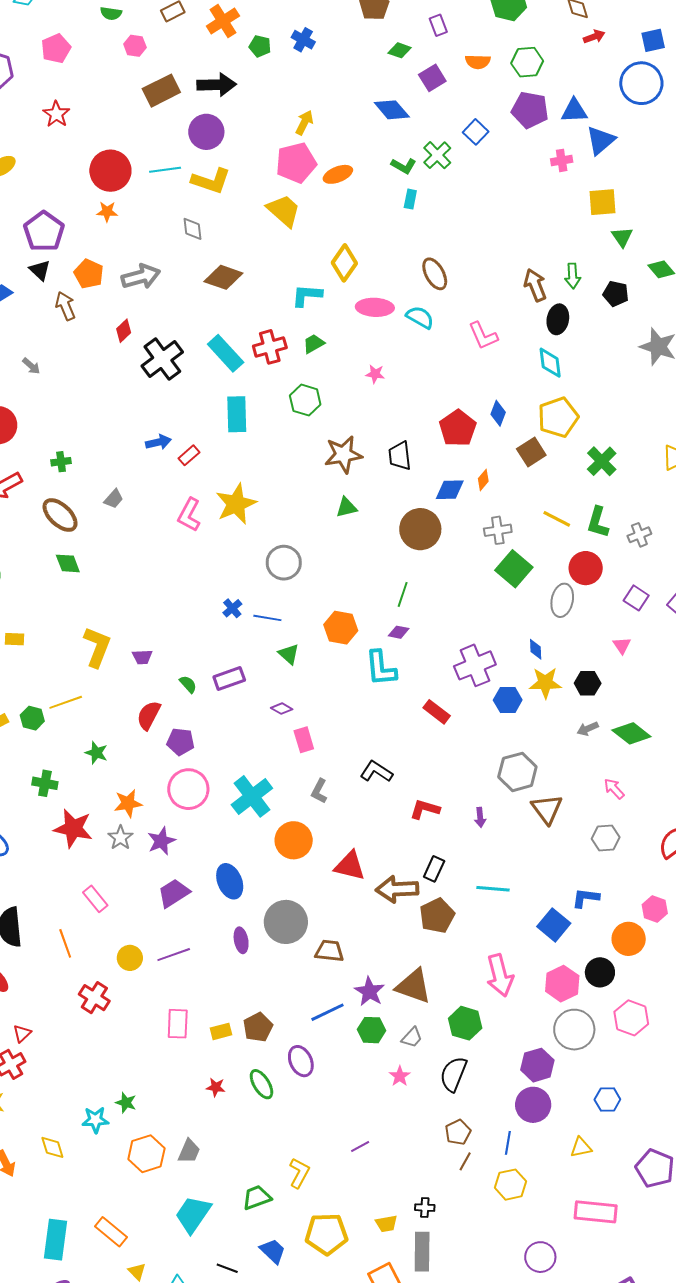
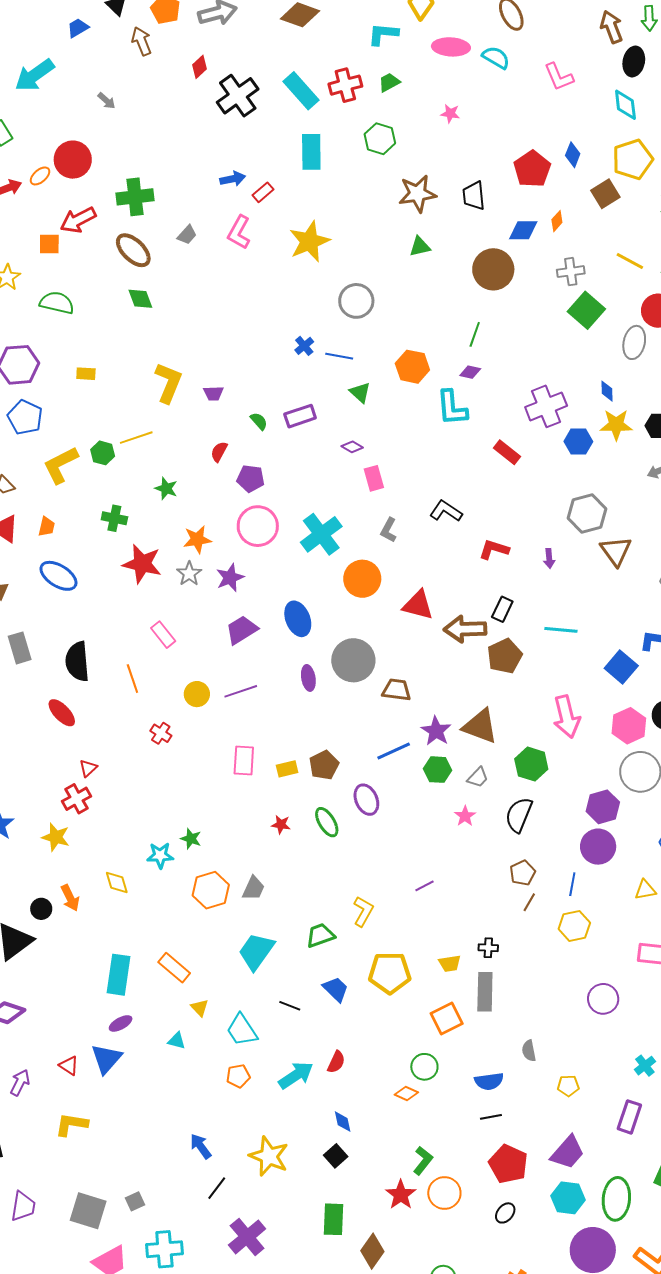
green cross: (61, 462) -> (135, 197), size x1.8
pink L-shape: (189, 515) -> (239, 232), moved
red semicircle: (149, 715) -> (219, 452), size x0.7
red cross: (94, 998) -> (161, 733), size x0.7

